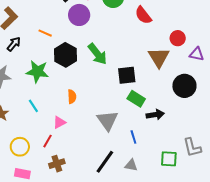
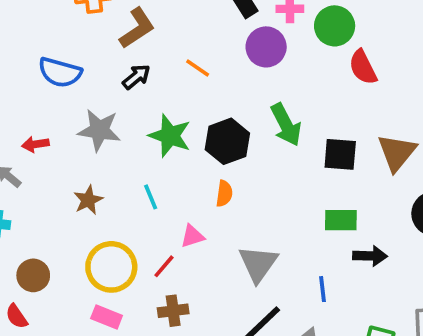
red semicircle: (143, 15) -> (363, 67), moved
black hexagon: (65, 55) -> (227, 141), moved
black square: (127, 75) -> (340, 154), moved
green rectangle: (136, 99) -> (341, 220), turned -42
gray triangle: (107, 120) -> (258, 264), moved
yellow circle: (20, 147) -> (111, 267), size x1.4

